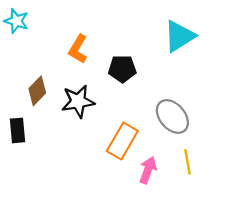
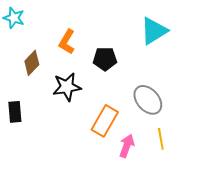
brown diamond: (37, 91) -> (32, 63), moved

